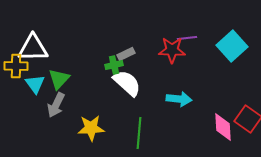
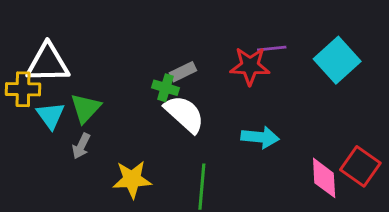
green cross: (114, 65) -> (166, 88), turned 30
gray arrow: (56, 105) -> (81, 146), size x0.7

